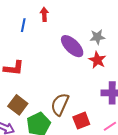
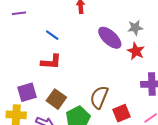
blue line: (23, 25) -> (52, 35), moved, turned -64

